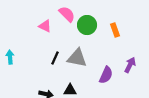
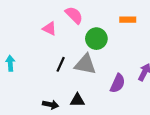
green circle: (87, 25) -> (96, 39), moved
orange rectangle: (115, 30) -> (128, 20), moved, turned -72

